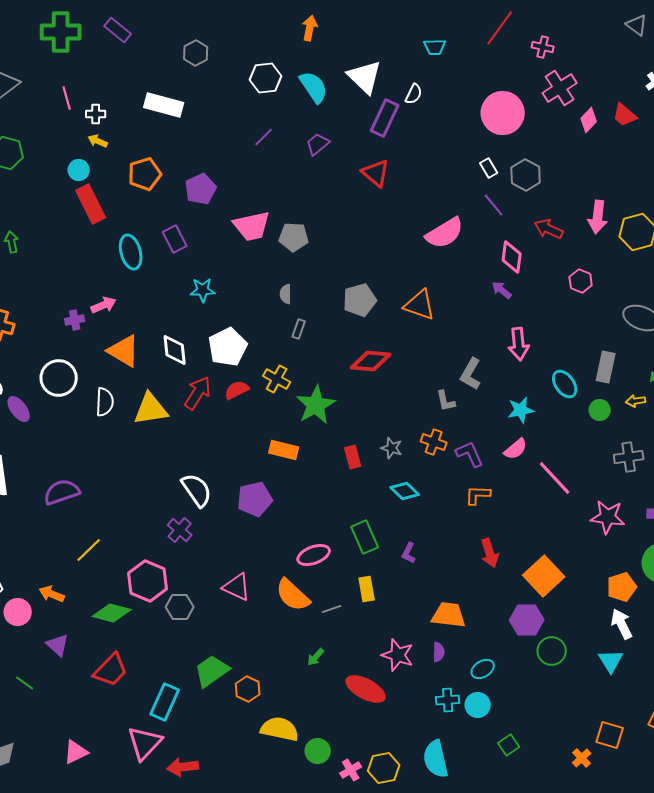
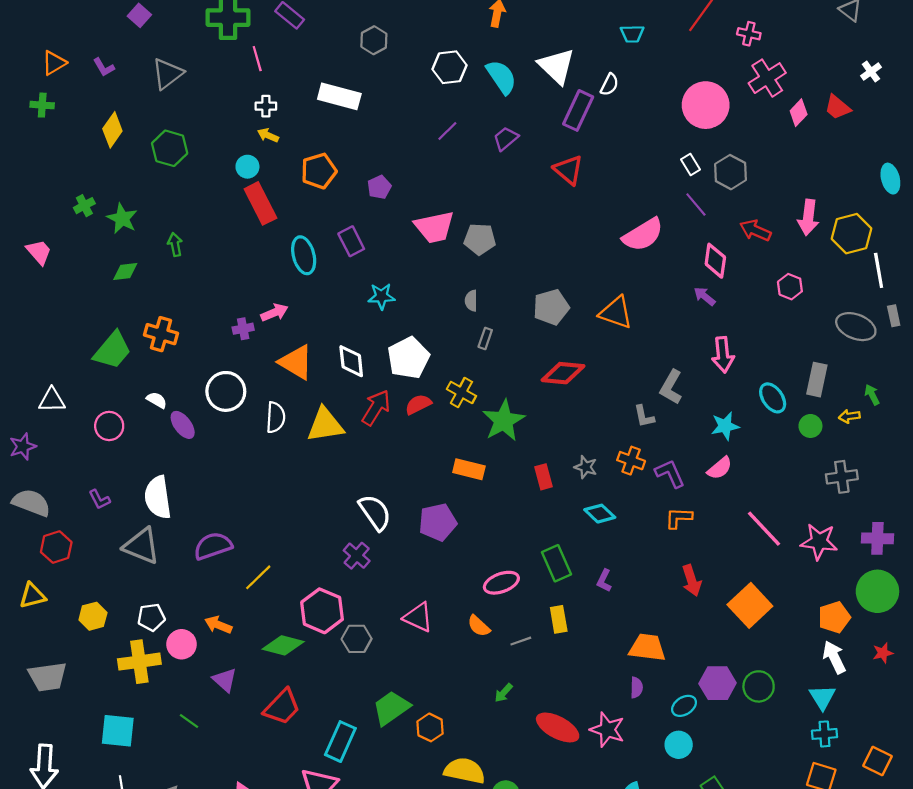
pink line: (67, 98) -> (257, 59), moved
purple pentagon: (201, 189) -> (379, 187), size x0.7
pink line: (555, 478) -> (764, 529), moved
purple semicircle: (62, 492) -> (213, 546), moved
orange semicircle: (293, 595) -> (479, 626), size x0.6
purple hexagon: (527, 620) -> (718, 683), moved
pink star: (398, 655) -> (607, 730), moved
cyan cross: (448, 700) -> (824, 734), moved

